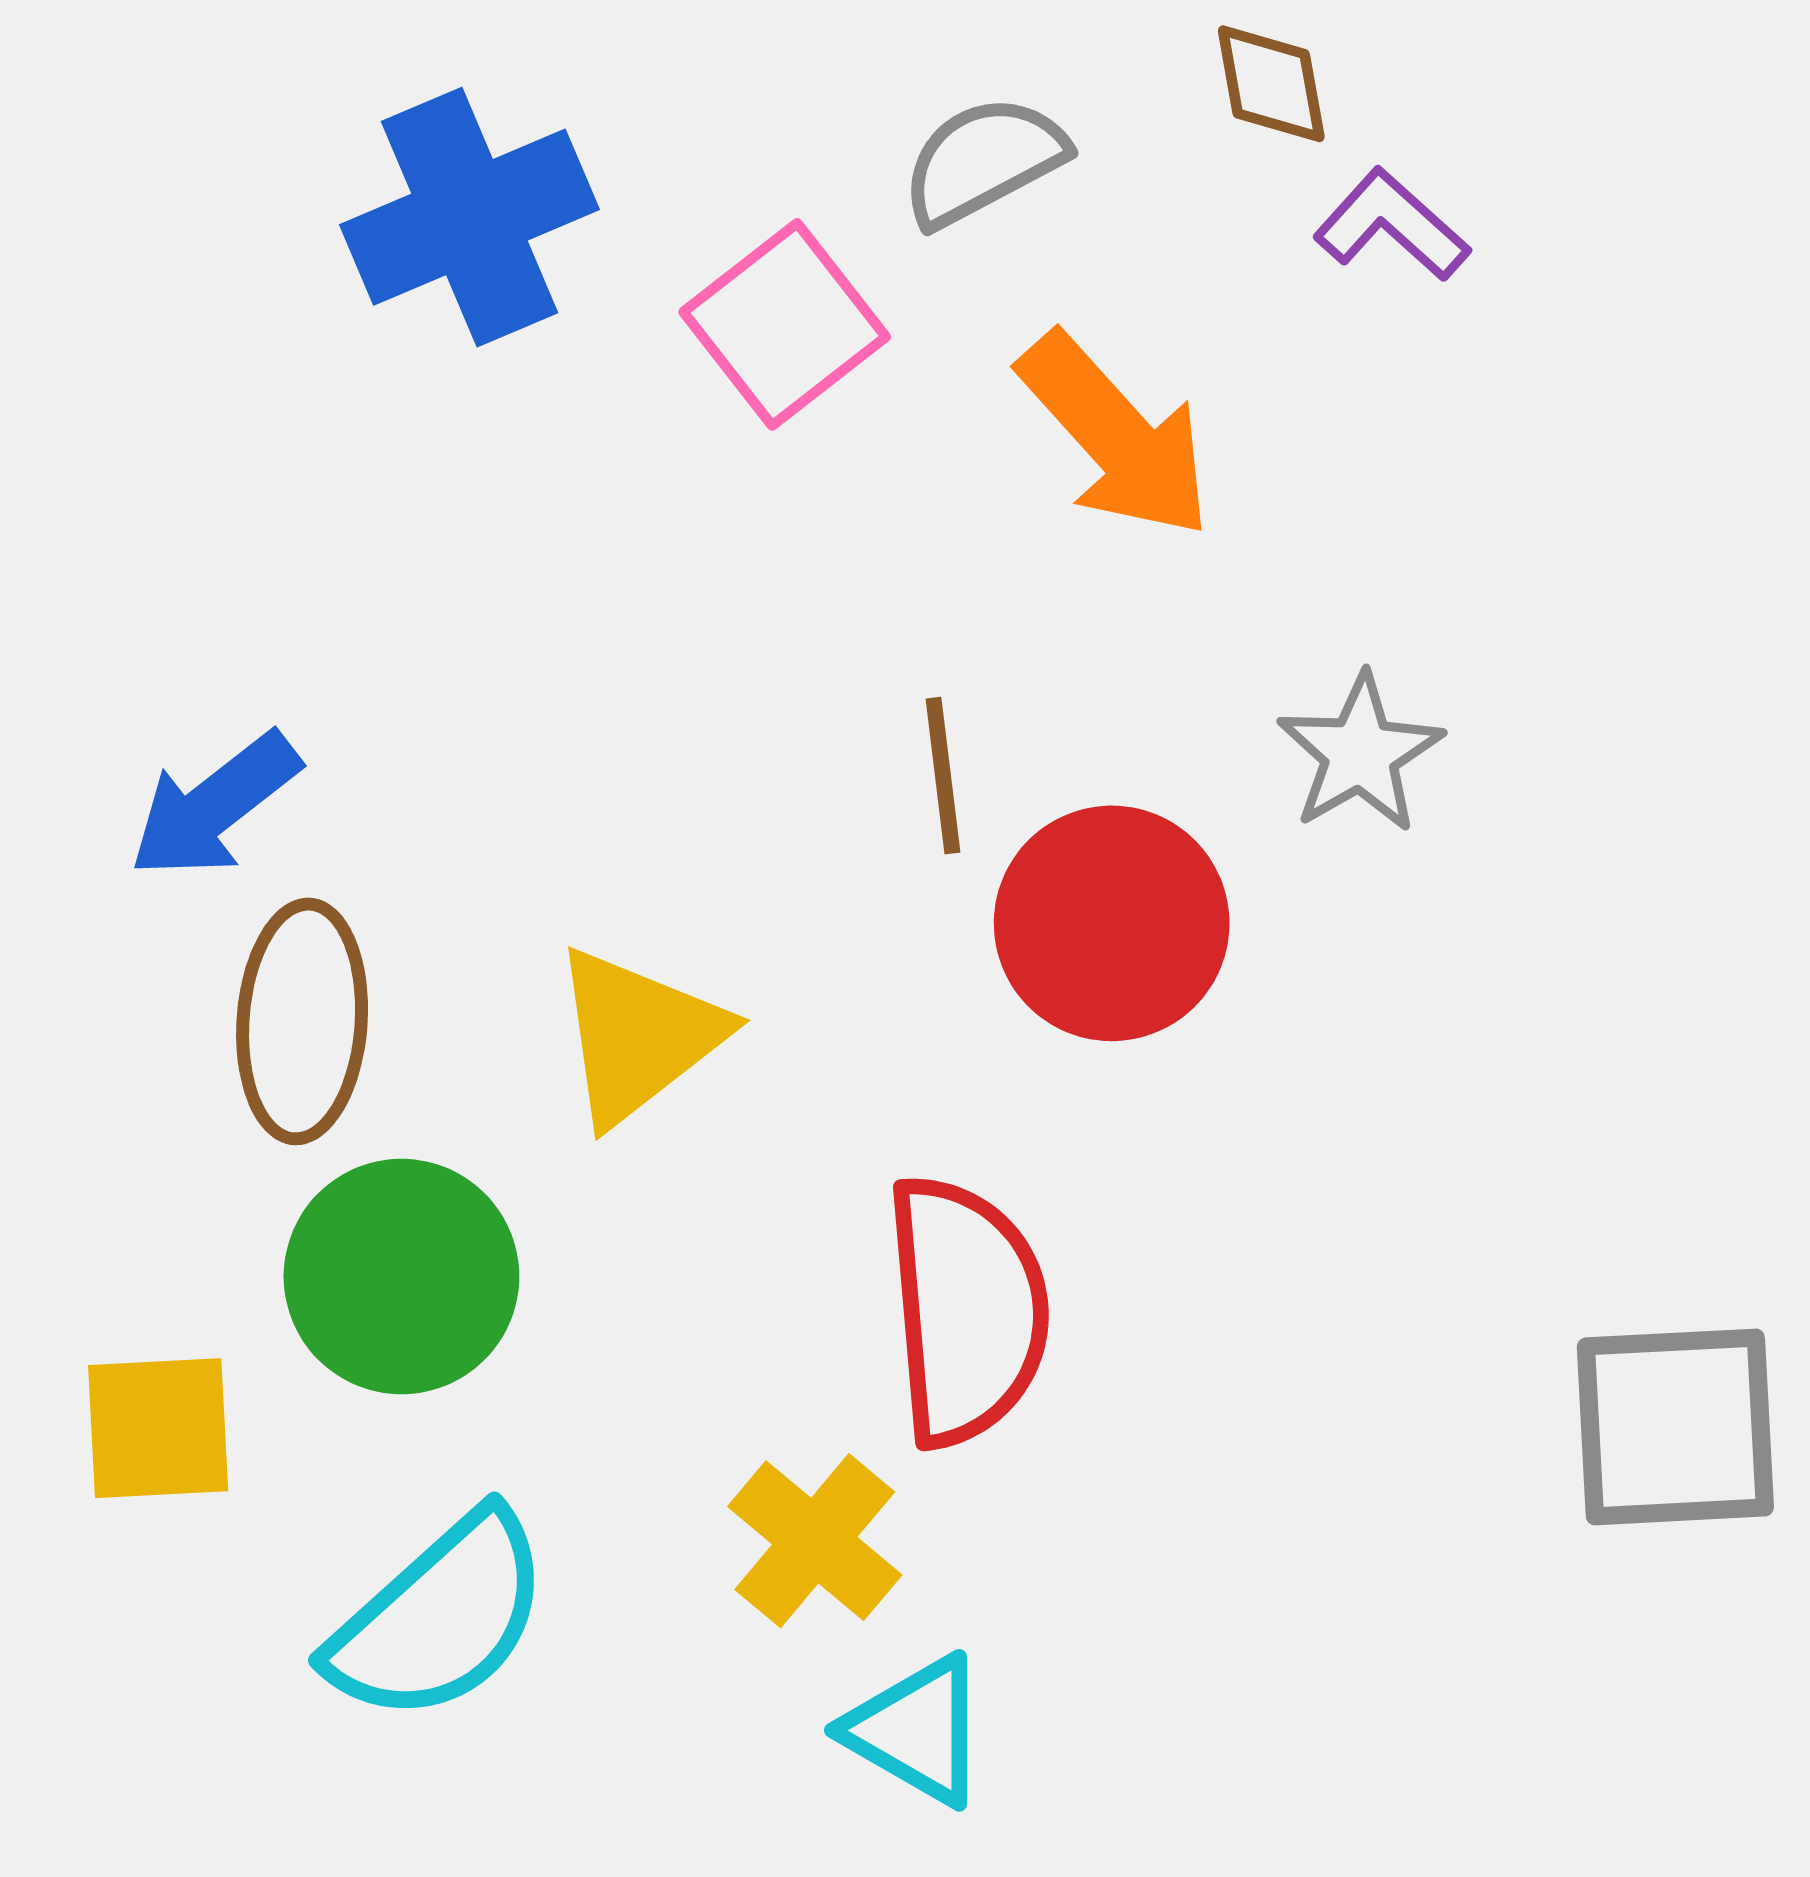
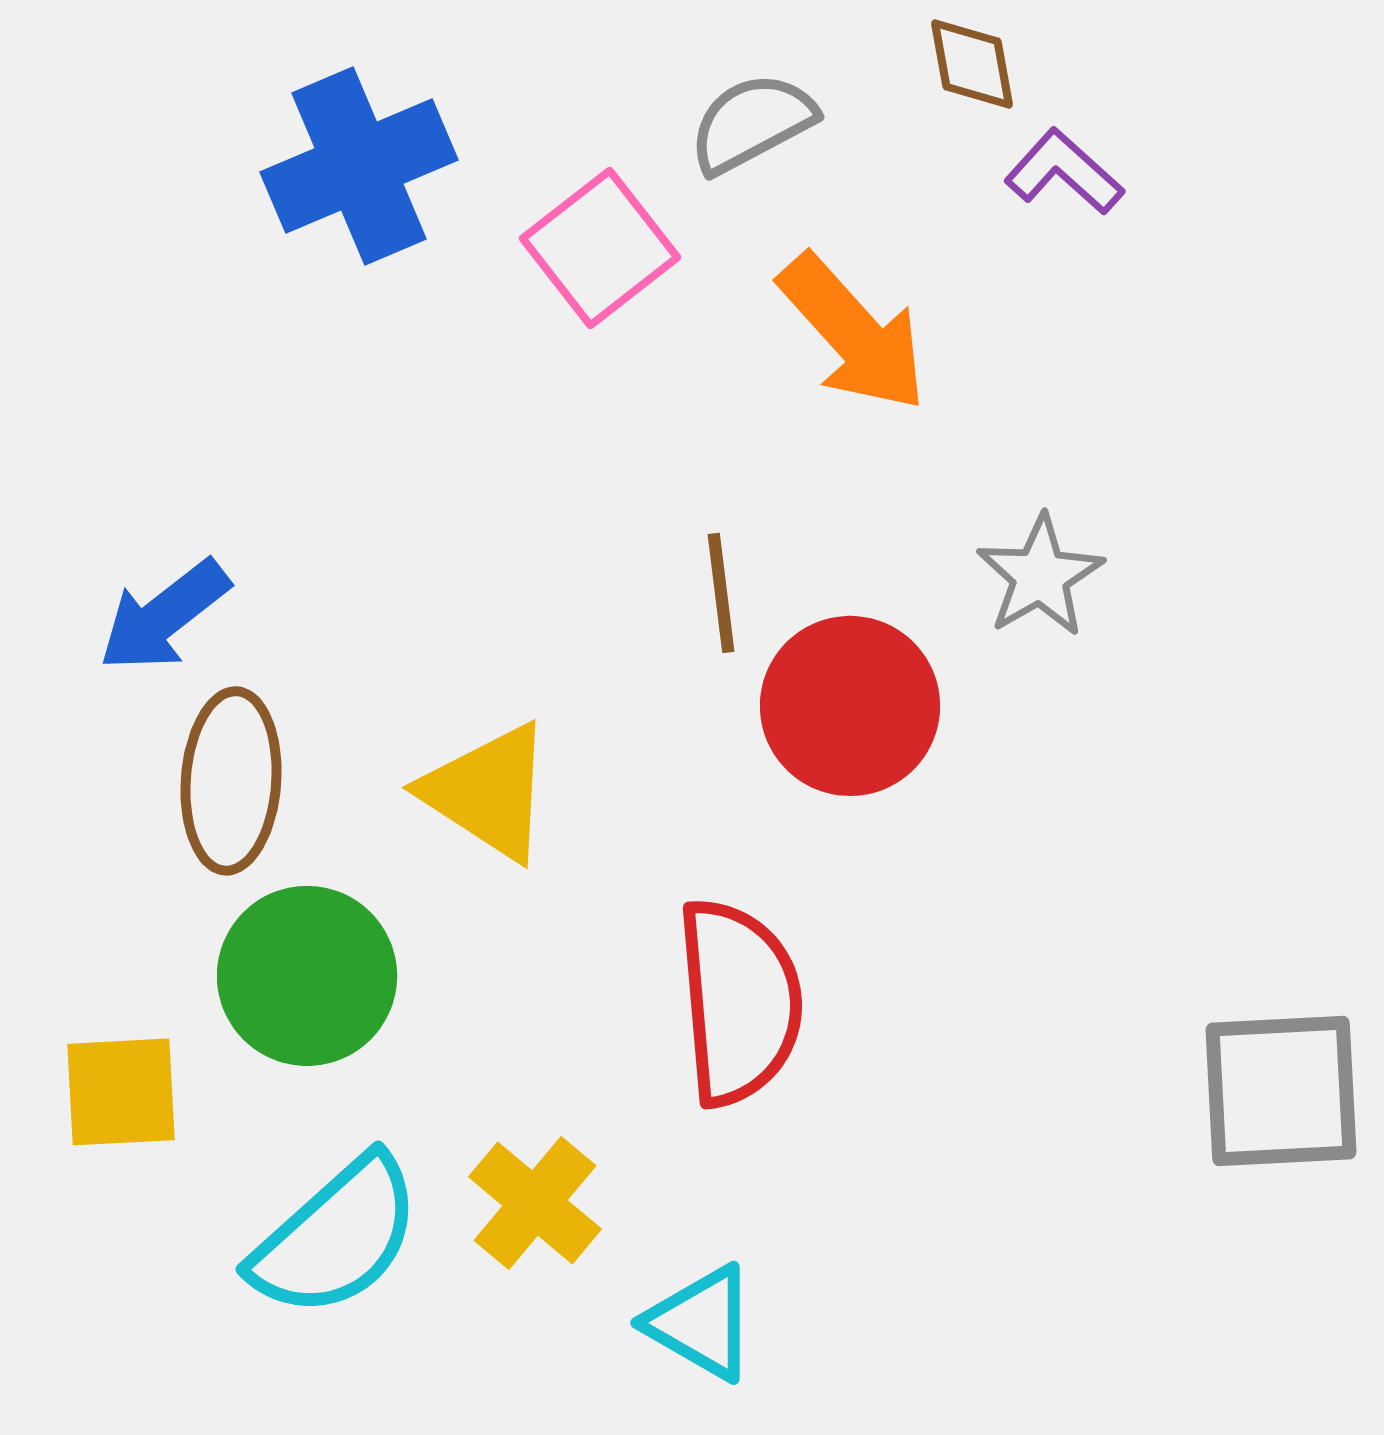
yellow triangle: (638, 1036) -> (488, 792), turned -49
yellow cross: (815, 1541) -> (535, 1203), moved

